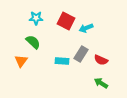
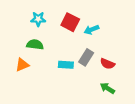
green semicircle: (33, 42) -> (35, 45), turned -35
orange triangle: (21, 61) -> (22, 65), turned 32

